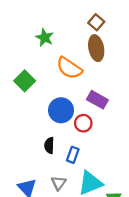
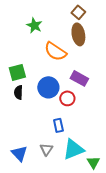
green square: (25, 81) -> (17, 72), moved, turned 30
black semicircle: (49, 145) -> (18, 92), moved
blue rectangle: (73, 155) -> (58, 125), turned -32

